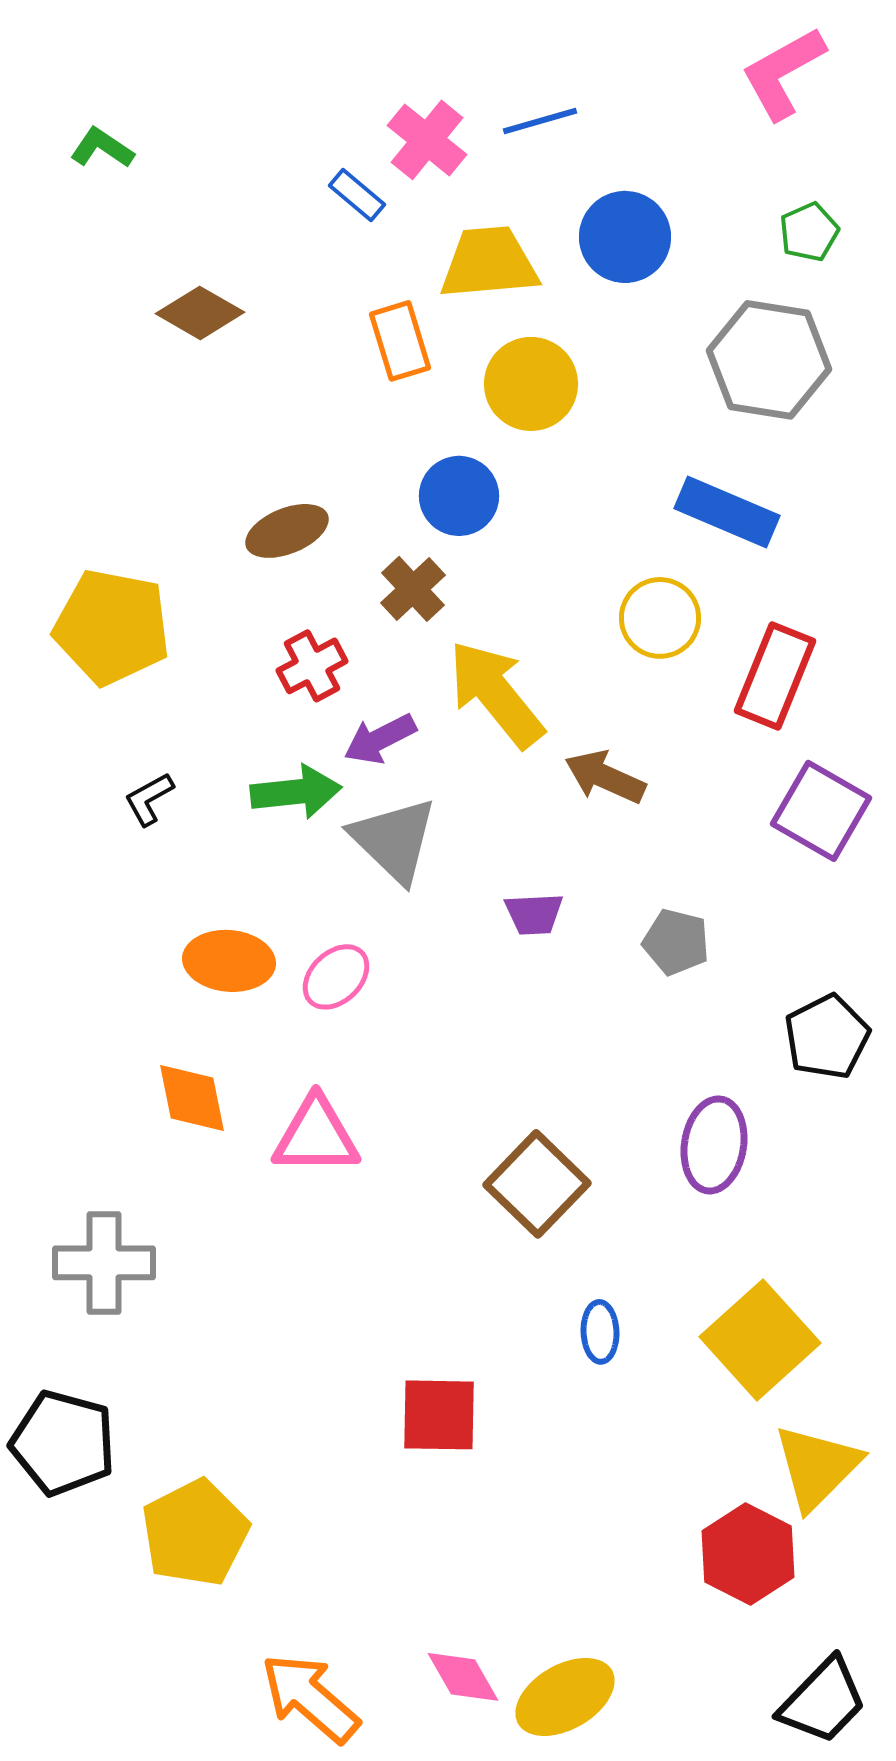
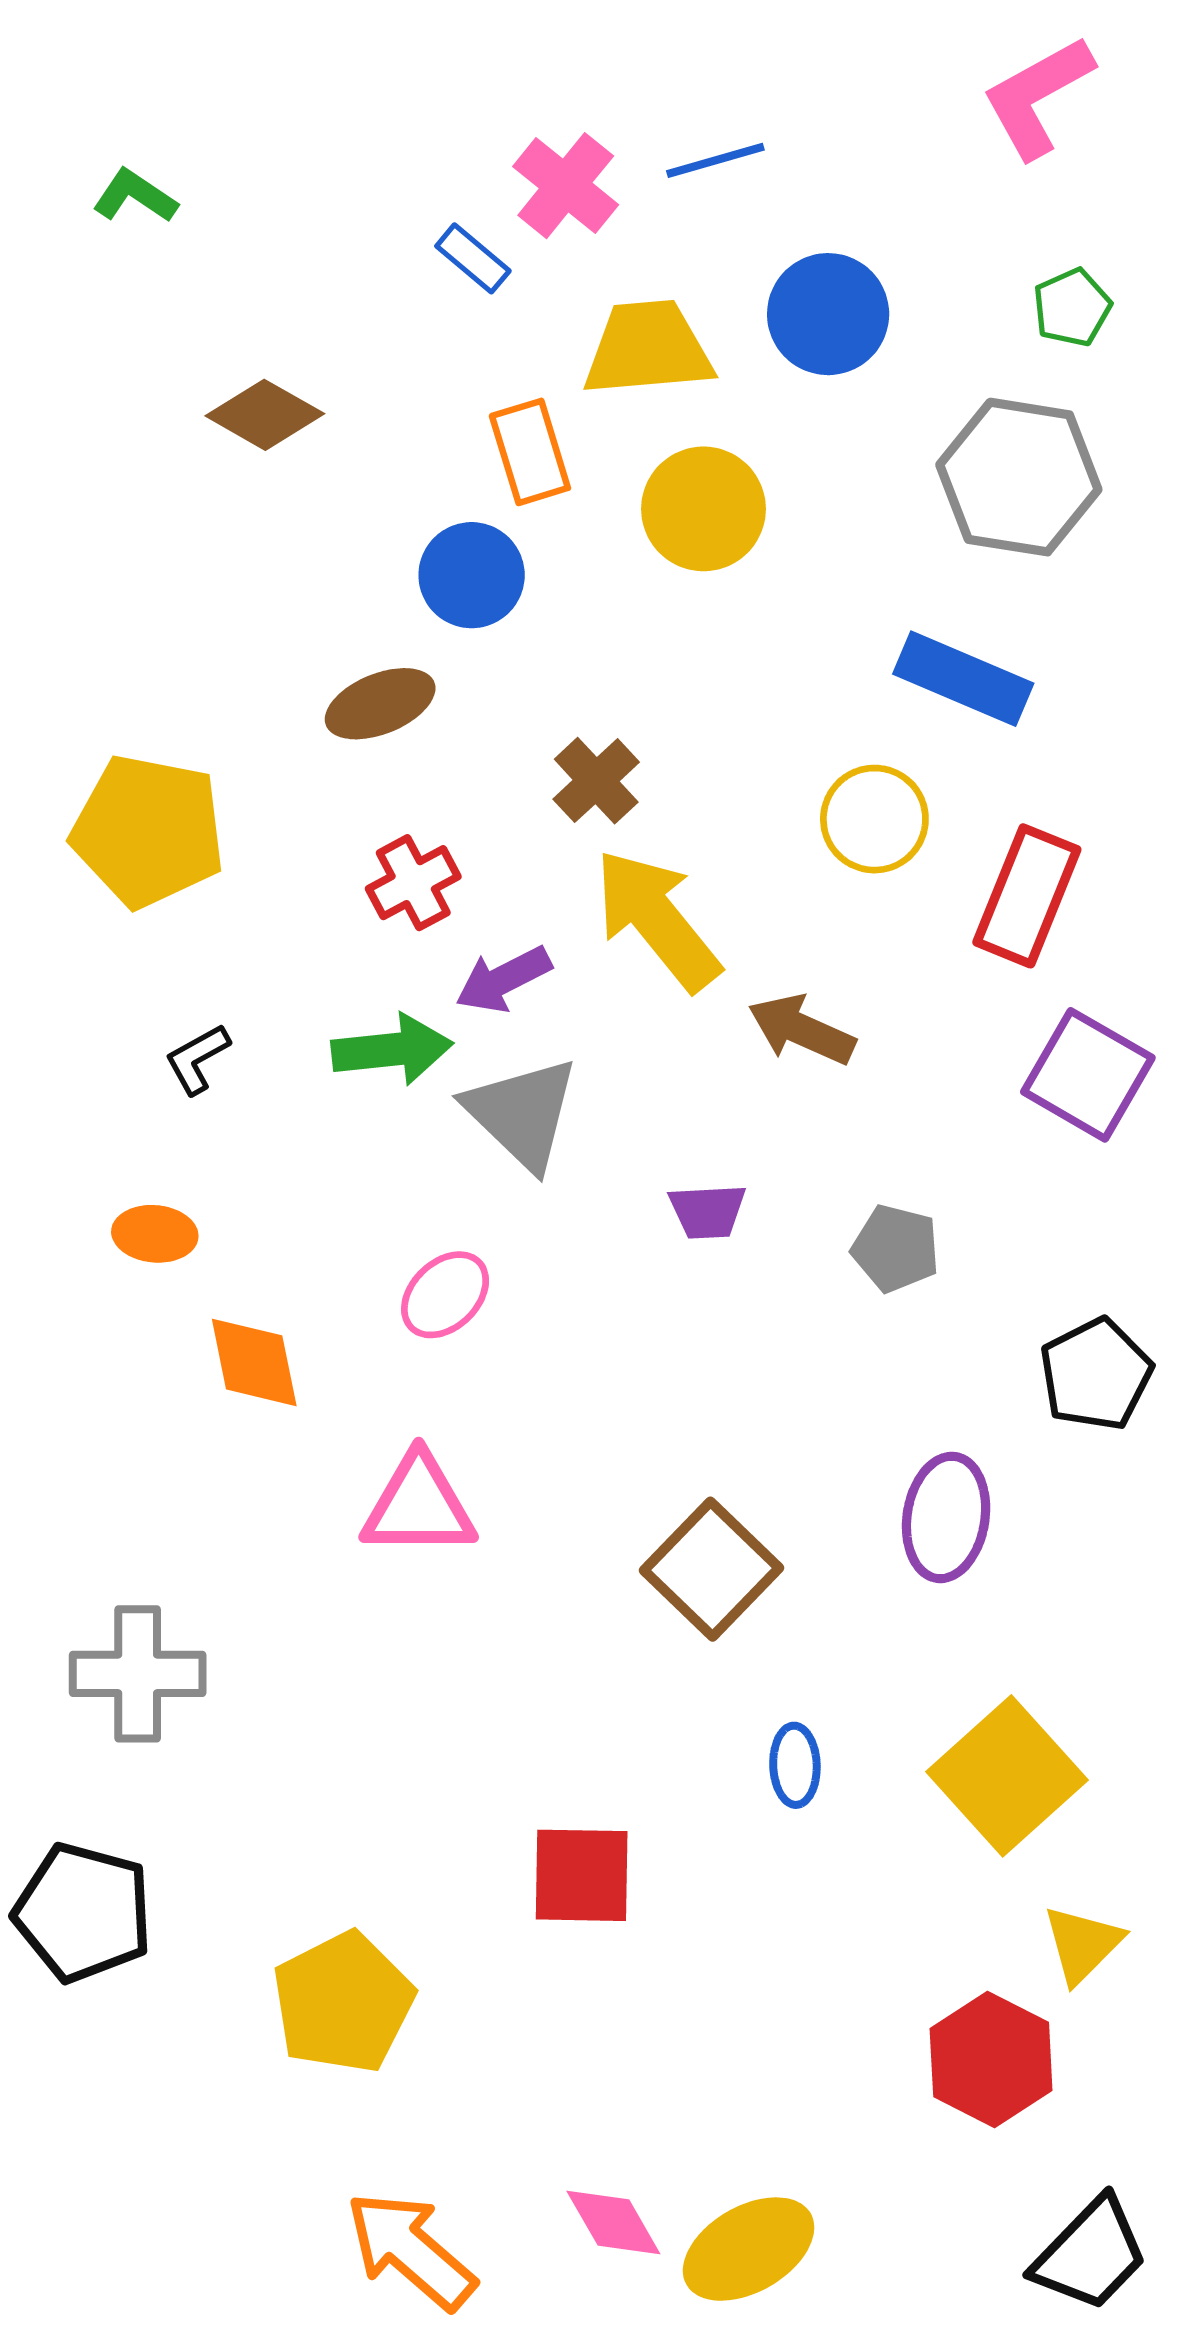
blue circle: (459, 496) -> (472, 575), moved
brown cross: (413, 589) -> (596, 781), moved
orange ellipse: (229, 961) -> (155, 1234), moved, size x0.7
orange diamond: (192, 1098) -> (254, 1362), moved
yellow triangle: (817, 1467) -> (1083, 1944), size x0.7
yellow pentagon: (195, 1533) -> (343, 2003), moved

